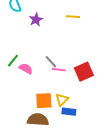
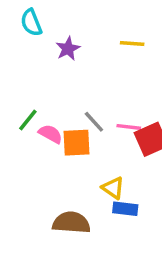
pink line: (59, 70) -> (129, 127), moved
yellow triangle: (62, 100) -> (113, 188), turned -40
orange square: (44, 101) -> (77, 143), moved

